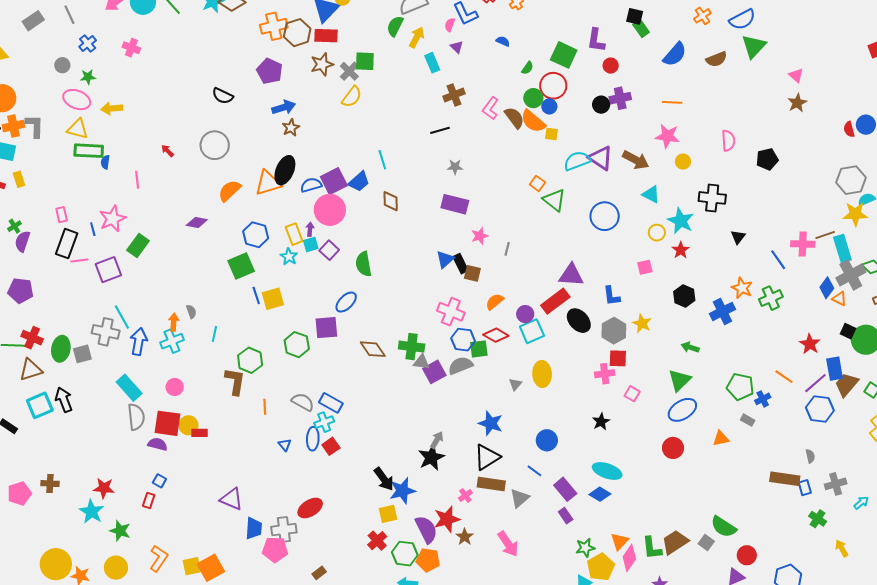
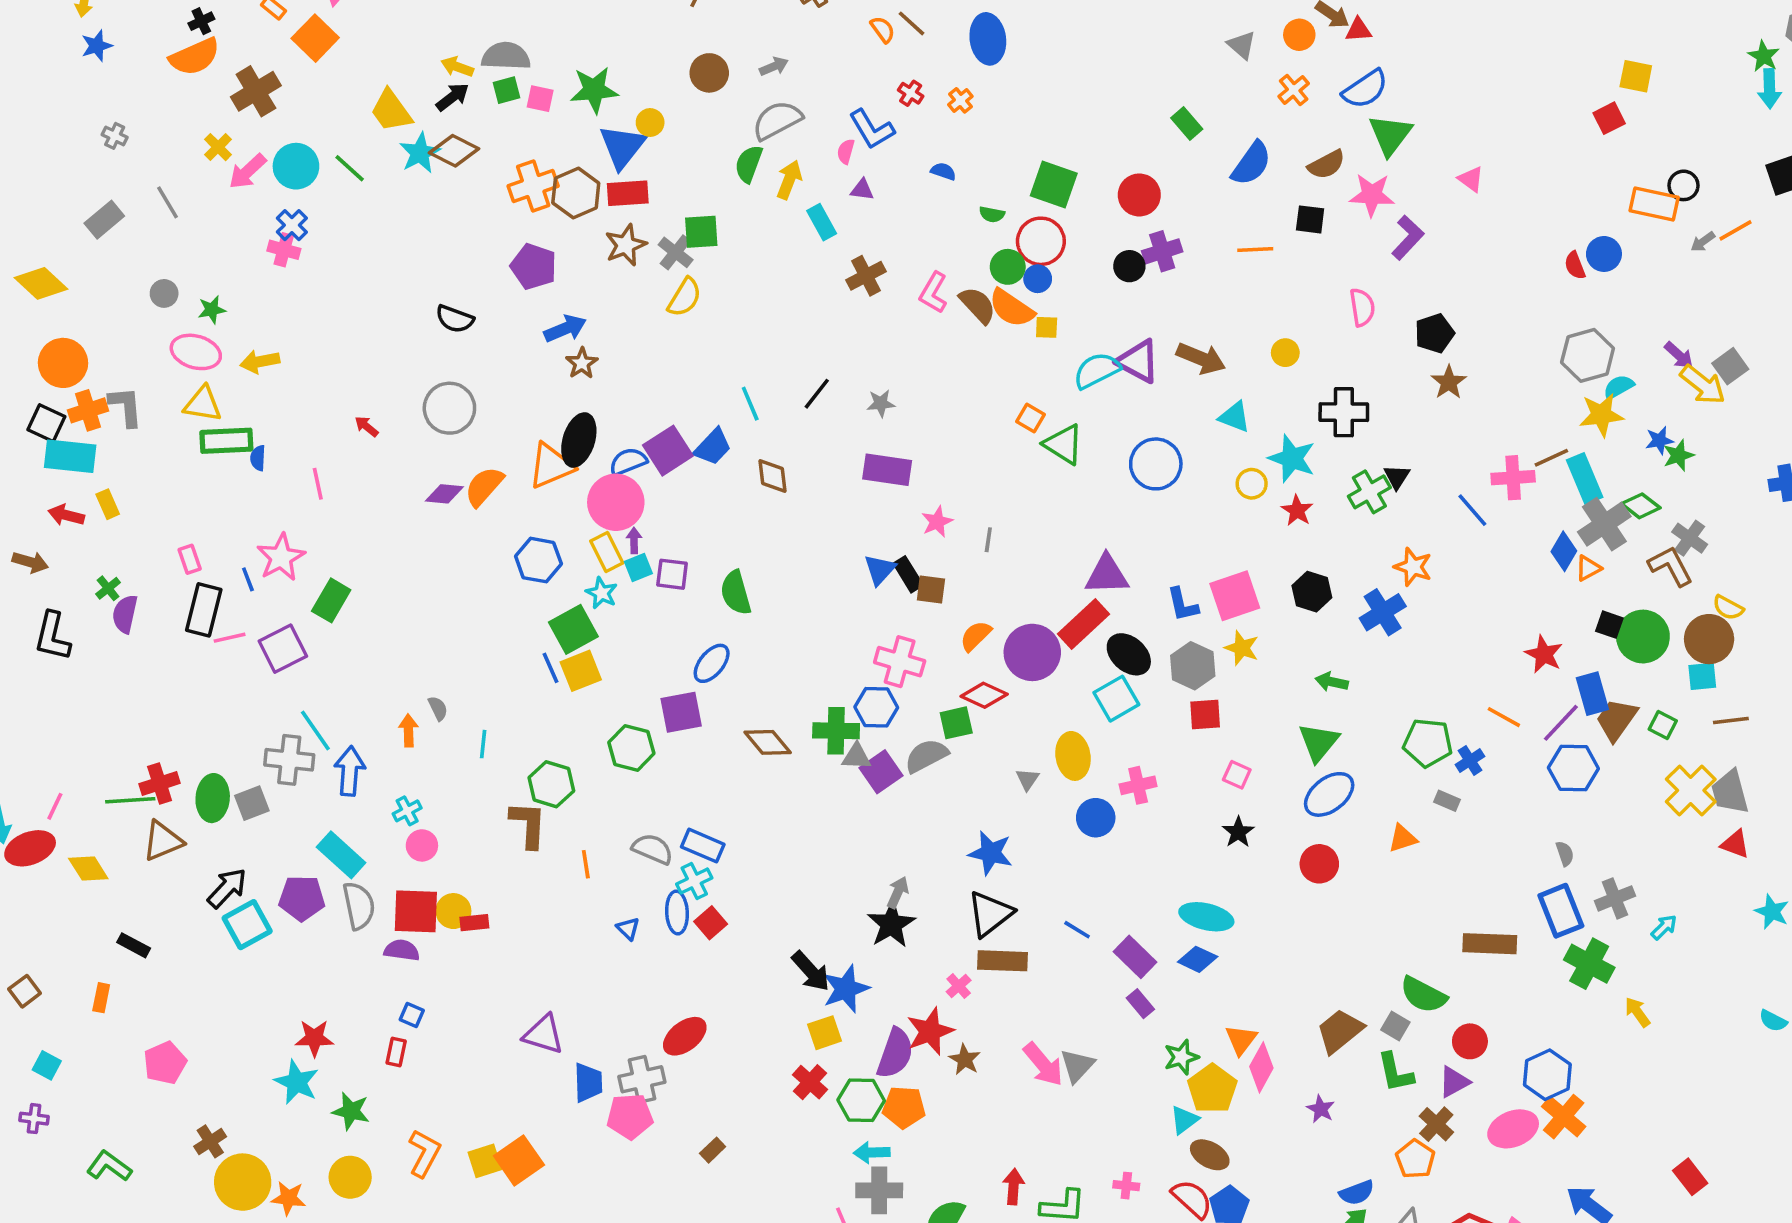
black square: (635, 16) -> (1310, 219), moved
purple L-shape: (596, 40) -> (1408, 237), moved, turned -140
blue cross: (88, 44) -> (292, 225), moved
purple triangle: (457, 47) -> (862, 190), turned -32
red circle: (611, 66) -> (1139, 195), size x1.5
green semicircle: (527, 68) -> (992, 214), turned 72
brown star: (797, 103) -> (1449, 382), moved
black line: (440, 130) -> (817, 394), moved, turned -30
pink star: (667, 136) -> (1372, 195), moved
pink circle: (330, 210) -> (616, 502), moved
purple diamond: (197, 222) -> (444, 494), moved
purple square: (329, 250) -> (672, 574), turned -30
green square: (241, 266) -> (573, 629), moved
pink square: (645, 267) -> (1235, 596), moved, size x1.8
purple pentagon: (21, 291) -> (302, 898), moved
green cross: (771, 298) -> (1369, 492), moved
orange triangle: (839, 299) -> (1588, 568), turned -49
purple circle: (525, 314) -> (1032, 652), size x1.8
cyan square: (532, 331) -> (1116, 699), moved
red cross: (32, 338) -> (160, 783), turned -35
blue hexagon: (463, 340) -> (876, 707), moved
cyan cross: (172, 341) -> (407, 811), moved, size x0.7
pink cross: (605, 374) -> (1138, 785), moved
black arrow: (64, 400) -> (227, 888), turned 70
cyan square: (40, 405) -> (247, 925), moved
black star: (601, 422) -> (1238, 832), moved
blue circle: (547, 440) -> (1096, 818), moved
brown rectangle: (785, 479) -> (1490, 944), moved
brown cross: (50, 484) -> (210, 1141), moved, turned -30
blue rectangle: (805, 488) -> (1561, 911), size x1.8
gray triangle: (520, 498) -> (1077, 1066), moved
green cross: (818, 519) -> (1589, 964), size x1.5
purple semicircle: (426, 529) -> (895, 1053), turned 52
green L-shape: (652, 548) -> (1395, 1072), moved

